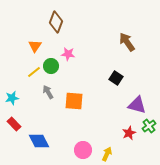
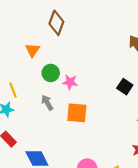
pink star: (68, 54) -> (70, 82), moved
yellow line: (34, 72) -> (13, 90), moved, turned -72

